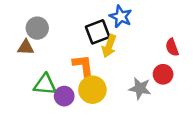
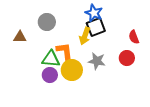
gray circle: (37, 28) -> (47, 22), moved
black square: (98, 32) -> (96, 27), moved
green triangle: (45, 85) -> (51, 59), moved
gray star: (140, 88) -> (97, 61), moved

